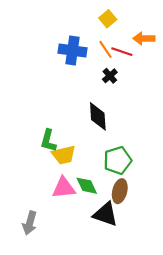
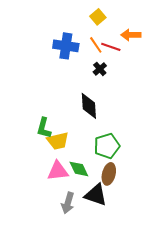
gray arrow: (30, 223) -> (68, 203), moved

